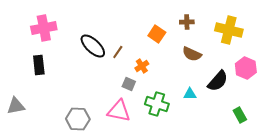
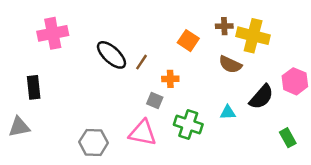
yellow cross: (229, 30) -> (253, 36), moved
black rectangle: (39, 65) -> (34, 87), moved
orange cross: (142, 66) -> (170, 79), turned 32

